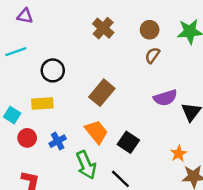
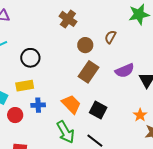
brown circle: (150, 30) -> (85, 45), moved
brown rectangle: (102, 93) -> (89, 72), moved
blue cross: (58, 141) -> (38, 105), moved, turned 32

